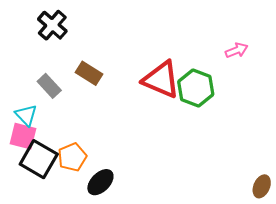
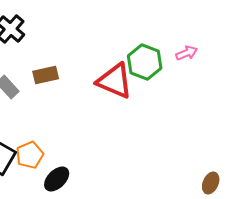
brown rectangle: (89, 73) -> (46, 75), turned -45
green hexagon: (196, 88) -> (145, 62), moved

